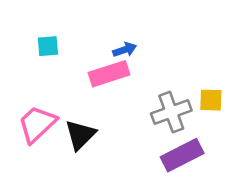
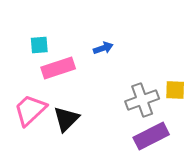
pink rectangle: (109, 74) -> (58, 68), moved

